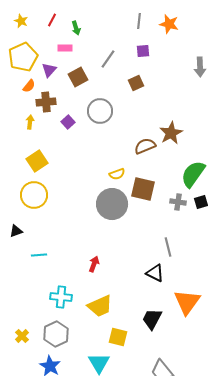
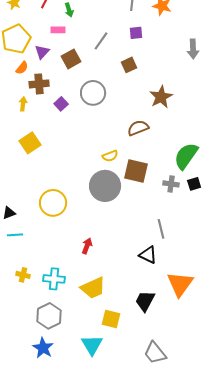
brown star: (171, 133) -> (161, 97), moved
yellow circle: (34, 195) -> (53, 203), moved
cyan line: (39, 255) -> (15, 235), moved
yellow cross: (22, 336) -> (23, 275), moved, turned -32

